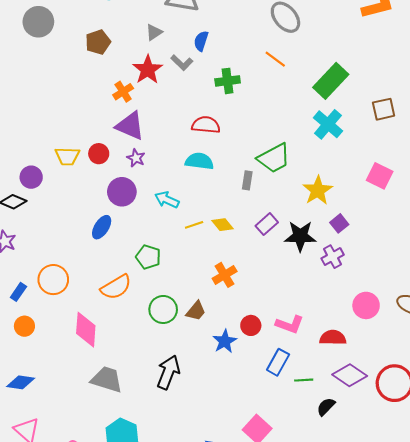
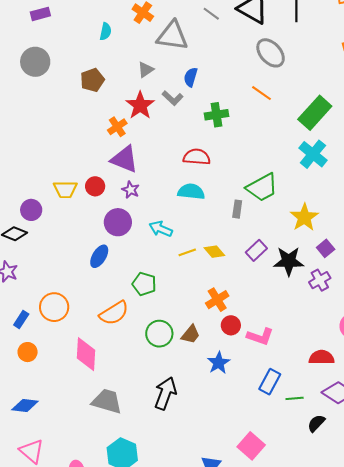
pink L-shape: (290, 324) -> (260, 336), moved
red circle: (251, 325) -> (231, 325), moved

